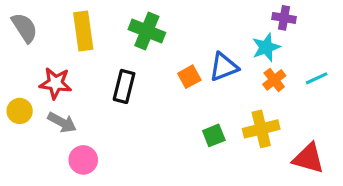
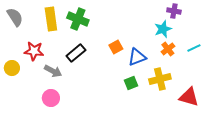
green cross: (147, 31) -> (78, 19), moved
blue triangle: (224, 67) -> (137, 57), moved
black rectangle: (124, 86) -> (76, 53), turned 36
gray arrow: (62, 122) -> (53, 71), moved

